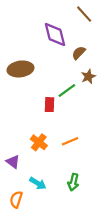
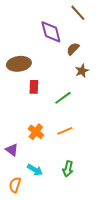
green line: (67, 91) -> (63, 98), moved
red rectangle: (50, 105) -> (34, 87), moved

